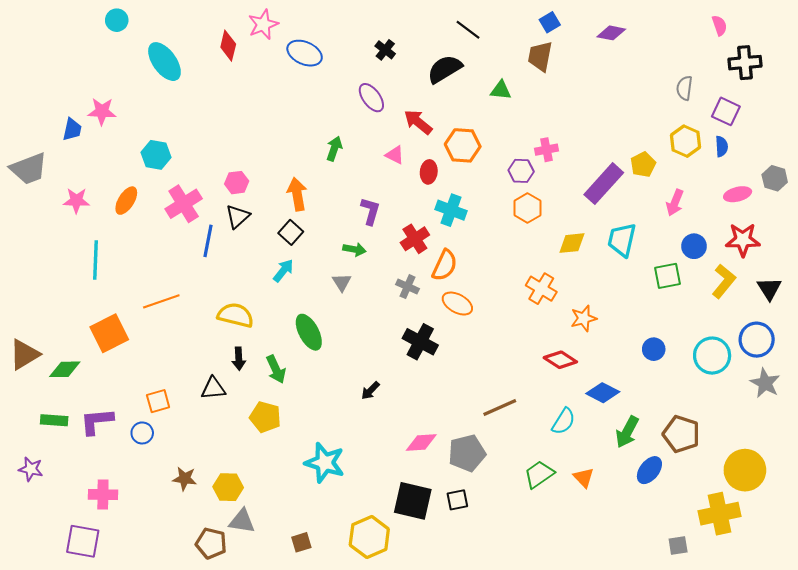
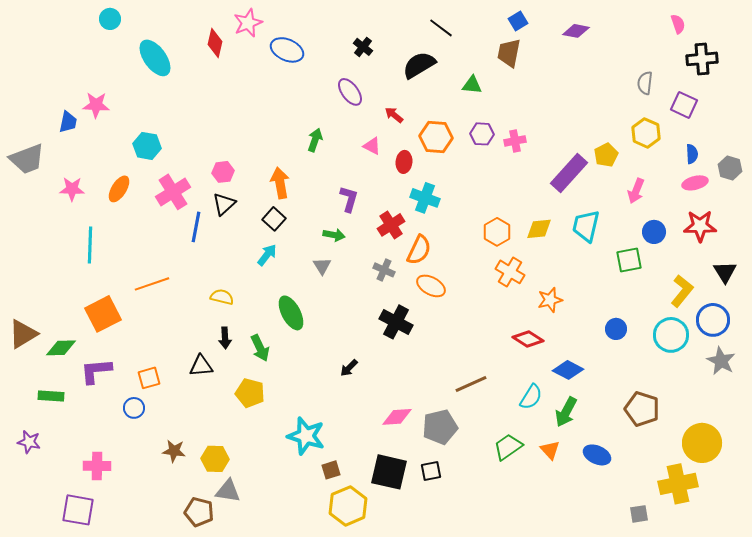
red arrow: (418, 122) -> (394, 115), size x0.7
blue semicircle: (722, 146) -> (692, 154), moved
purple hexagon: (521, 171) -> (482, 134), moved
orange hexagon: (527, 208) -> (497, 232), moved
yellow L-shape: (724, 281) -> (682, 291), moved
yellow semicircle: (236, 315) -> (222, 297), size x0.7
purple L-shape: (97, 421) -> (96, 371), moved
green arrow: (627, 432) -> (566, 412), moved
blue ellipse: (649, 470) -> (597, 455), moved, turned 76
brown square: (301, 542) -> (331, 470), moved

